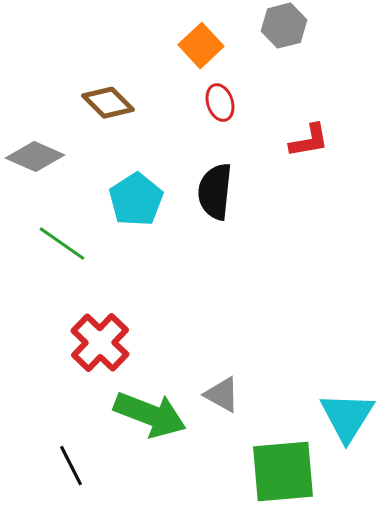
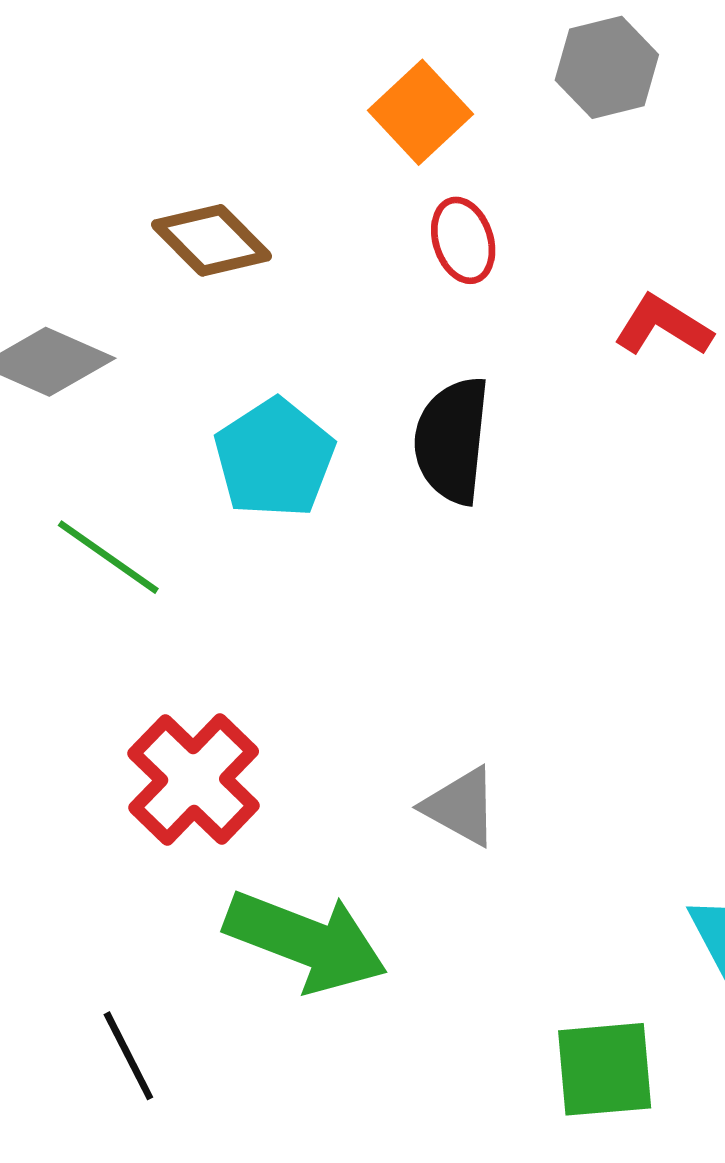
red L-shape: (309, 141) -> (663, 326), turned -138
gray triangle: (222, 395) -> (461, 806), moved
green square: (283, 472) -> (605, 1069), size x0.7

